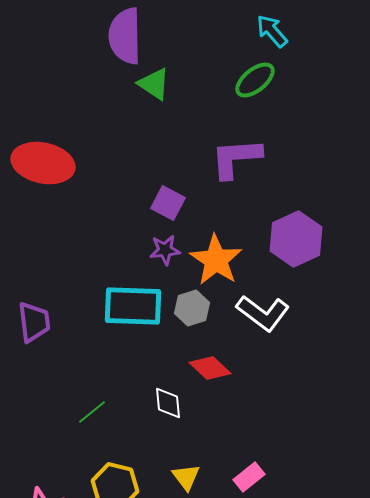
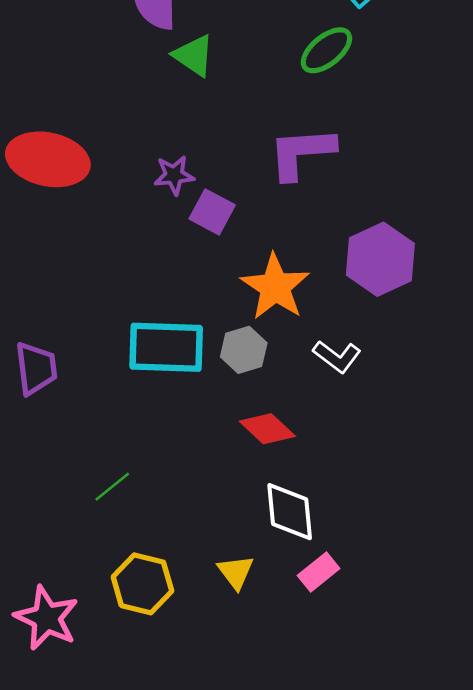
purple star: (165, 250) -> (174, 175), moved
white L-shape: (263, 313) -> (337, 356), size x0.7
white diamond: (168, 403) -> (290, 512), moved, size x1.4

